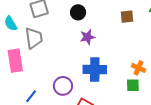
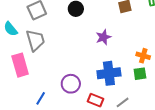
purple star: (87, 37) -> (103, 37), moved
blue cross: (95, 69) -> (109, 73), moved

